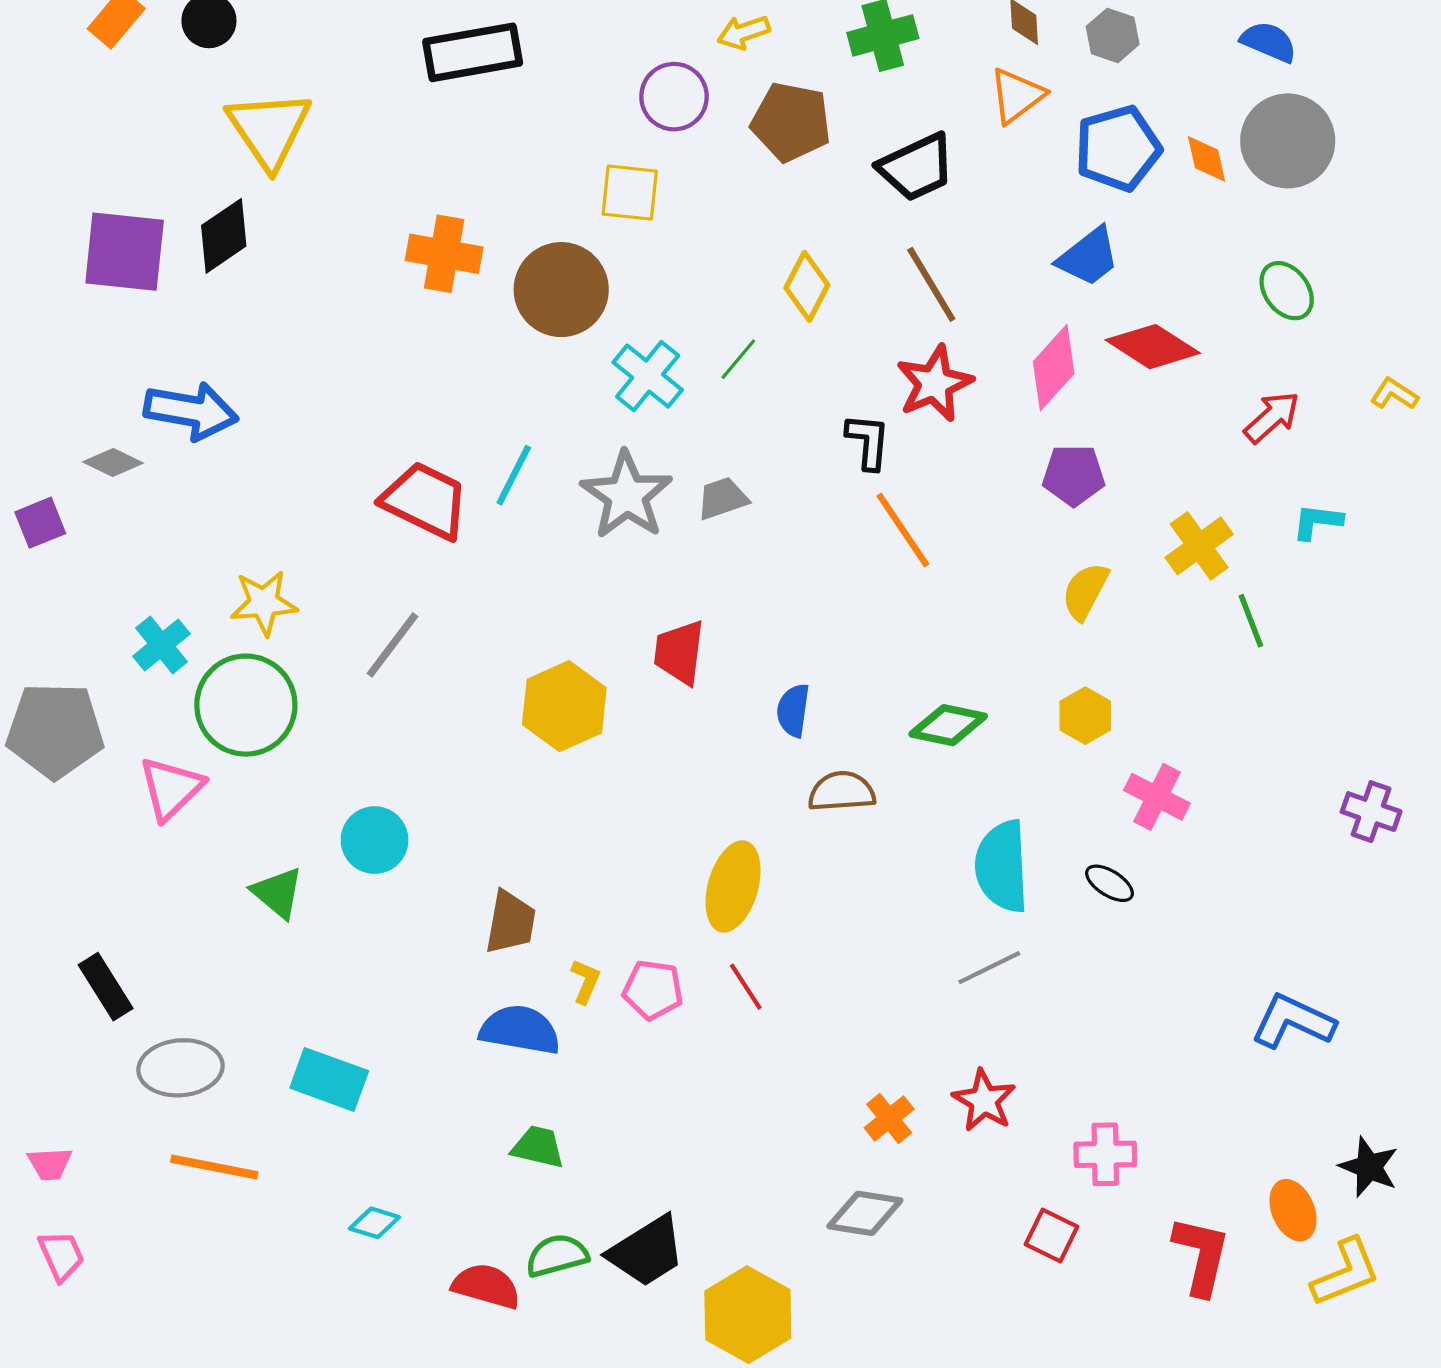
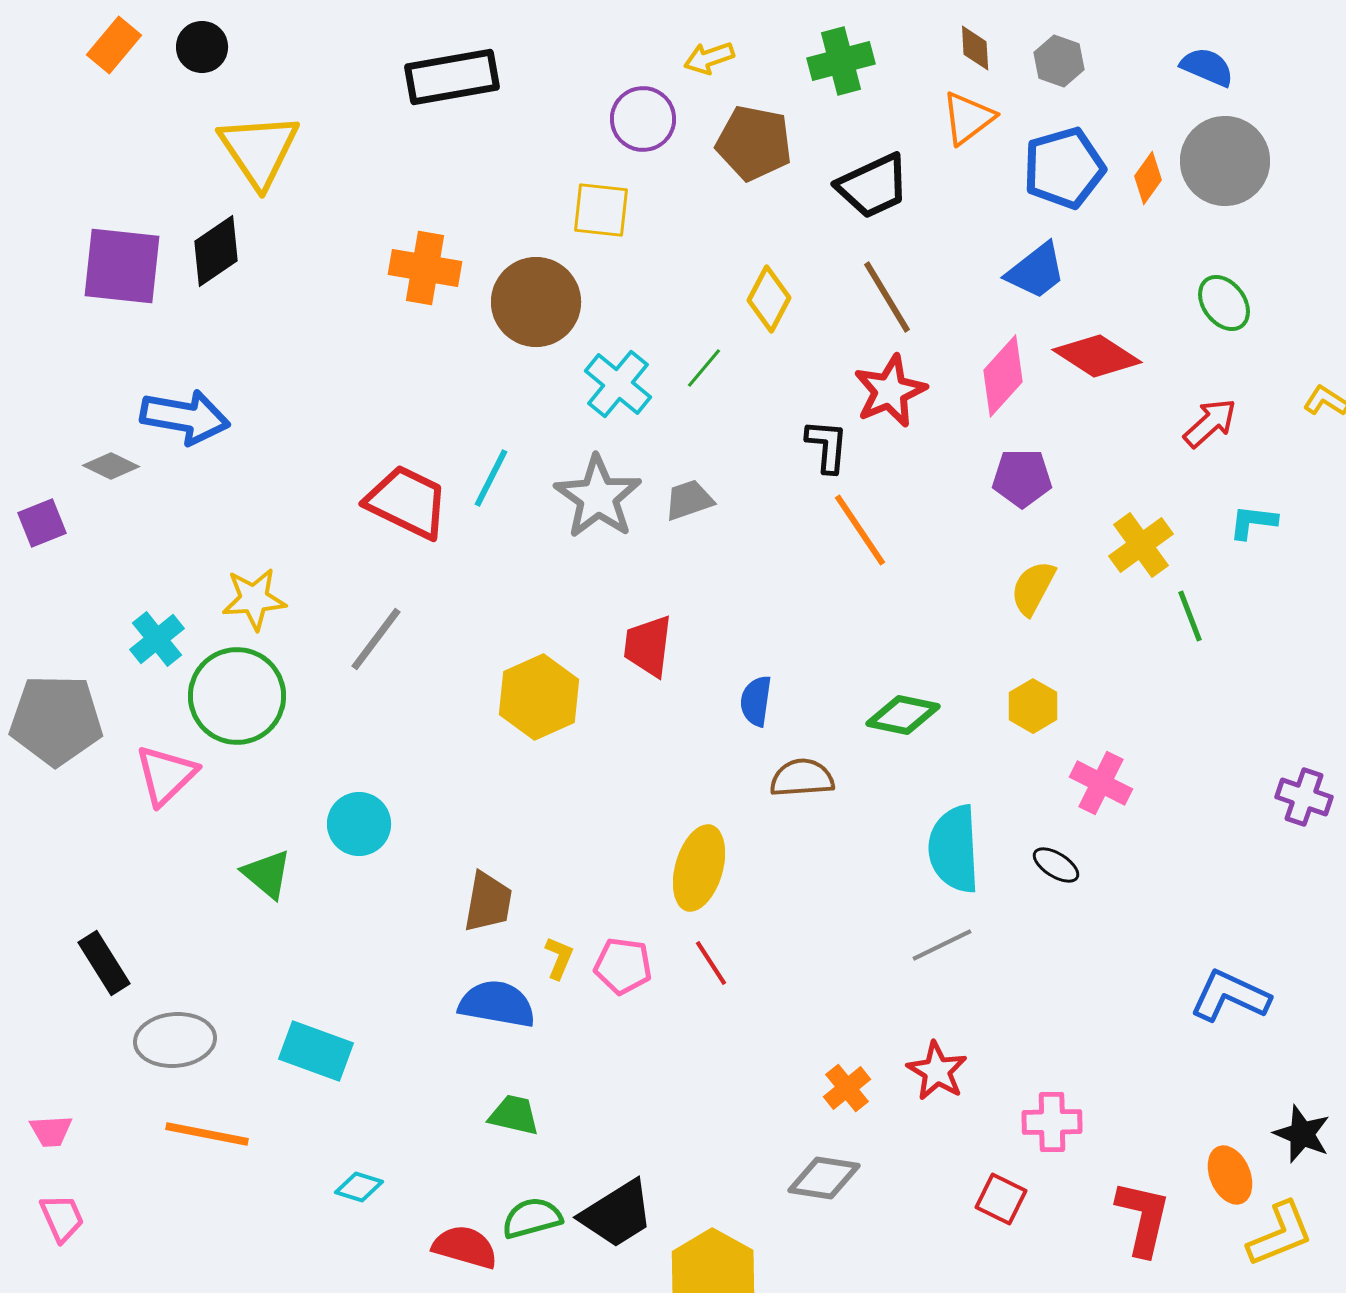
orange diamond: (1207, 159) -> (1148, 178), turned 48

